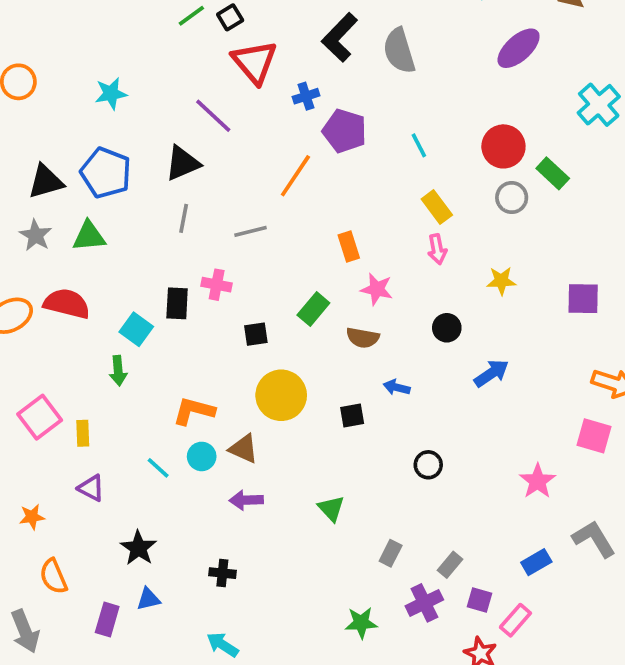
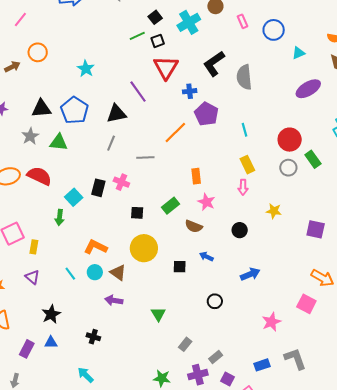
cyan star: (111, 93) -> (86, 69), turned 30
blue arrow: (491, 373) -> (250, 274), moved

